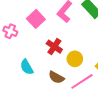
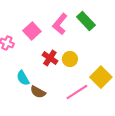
yellow circle: (75, 59) -> (70, 59), moved
brown semicircle: (56, 77) -> (38, 92), moved

